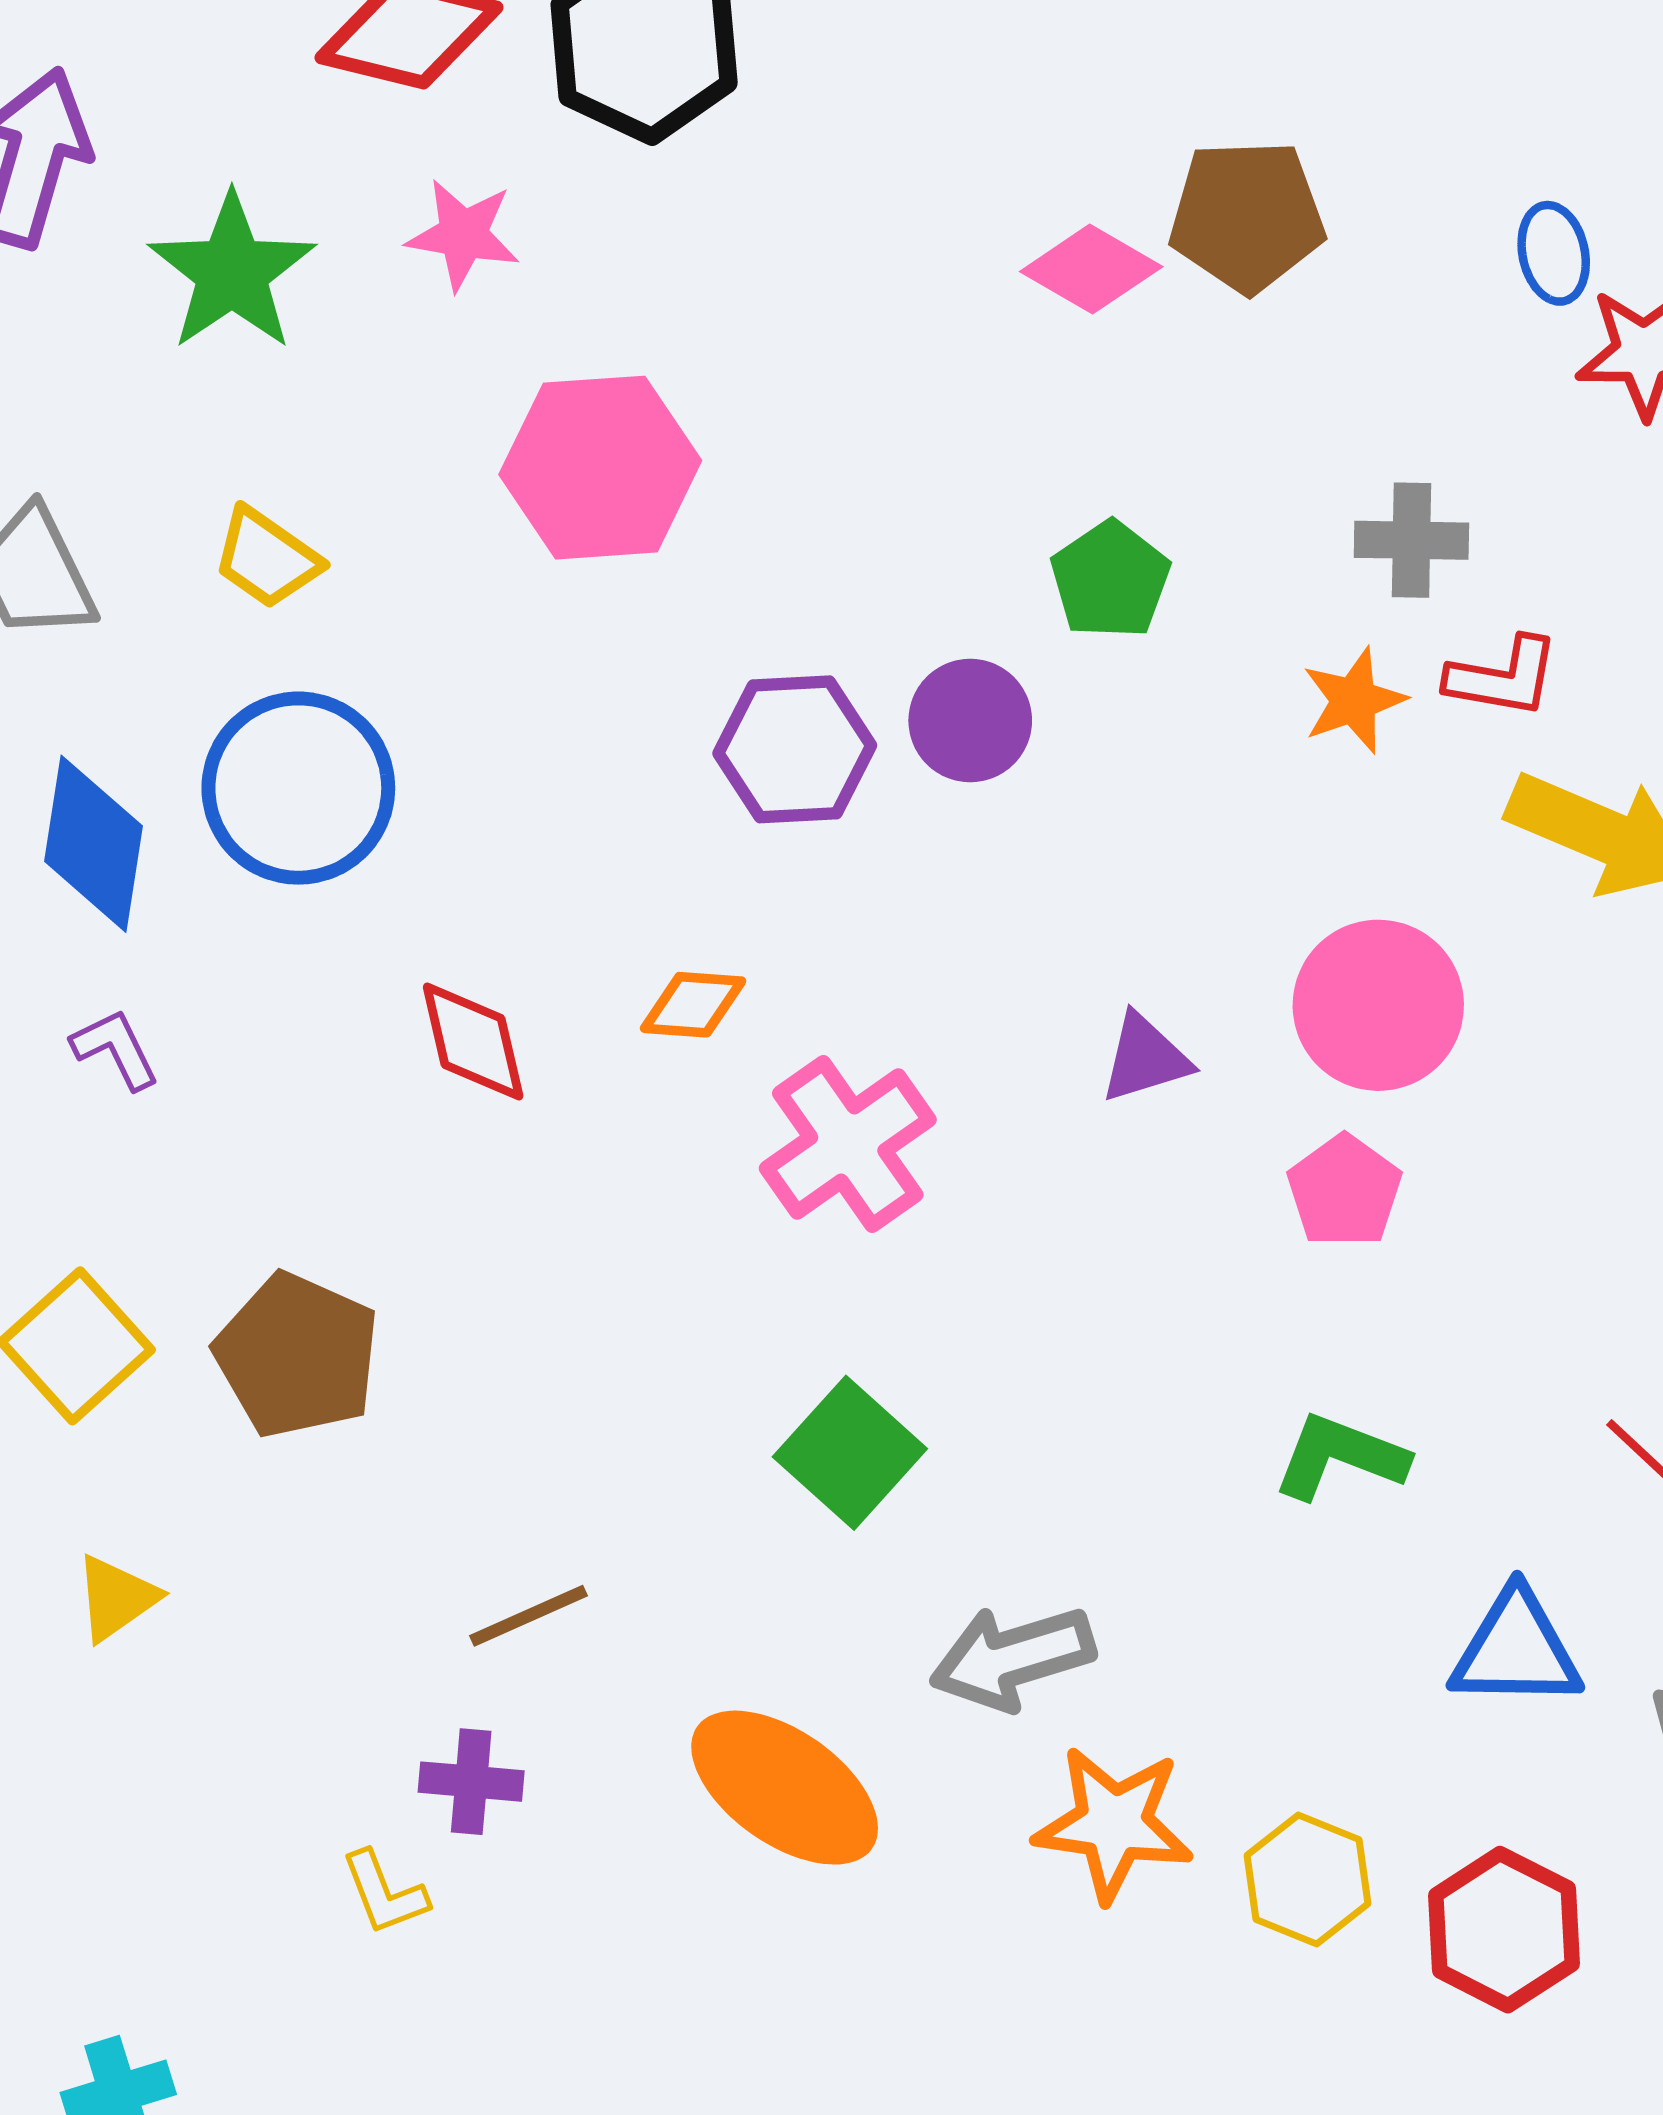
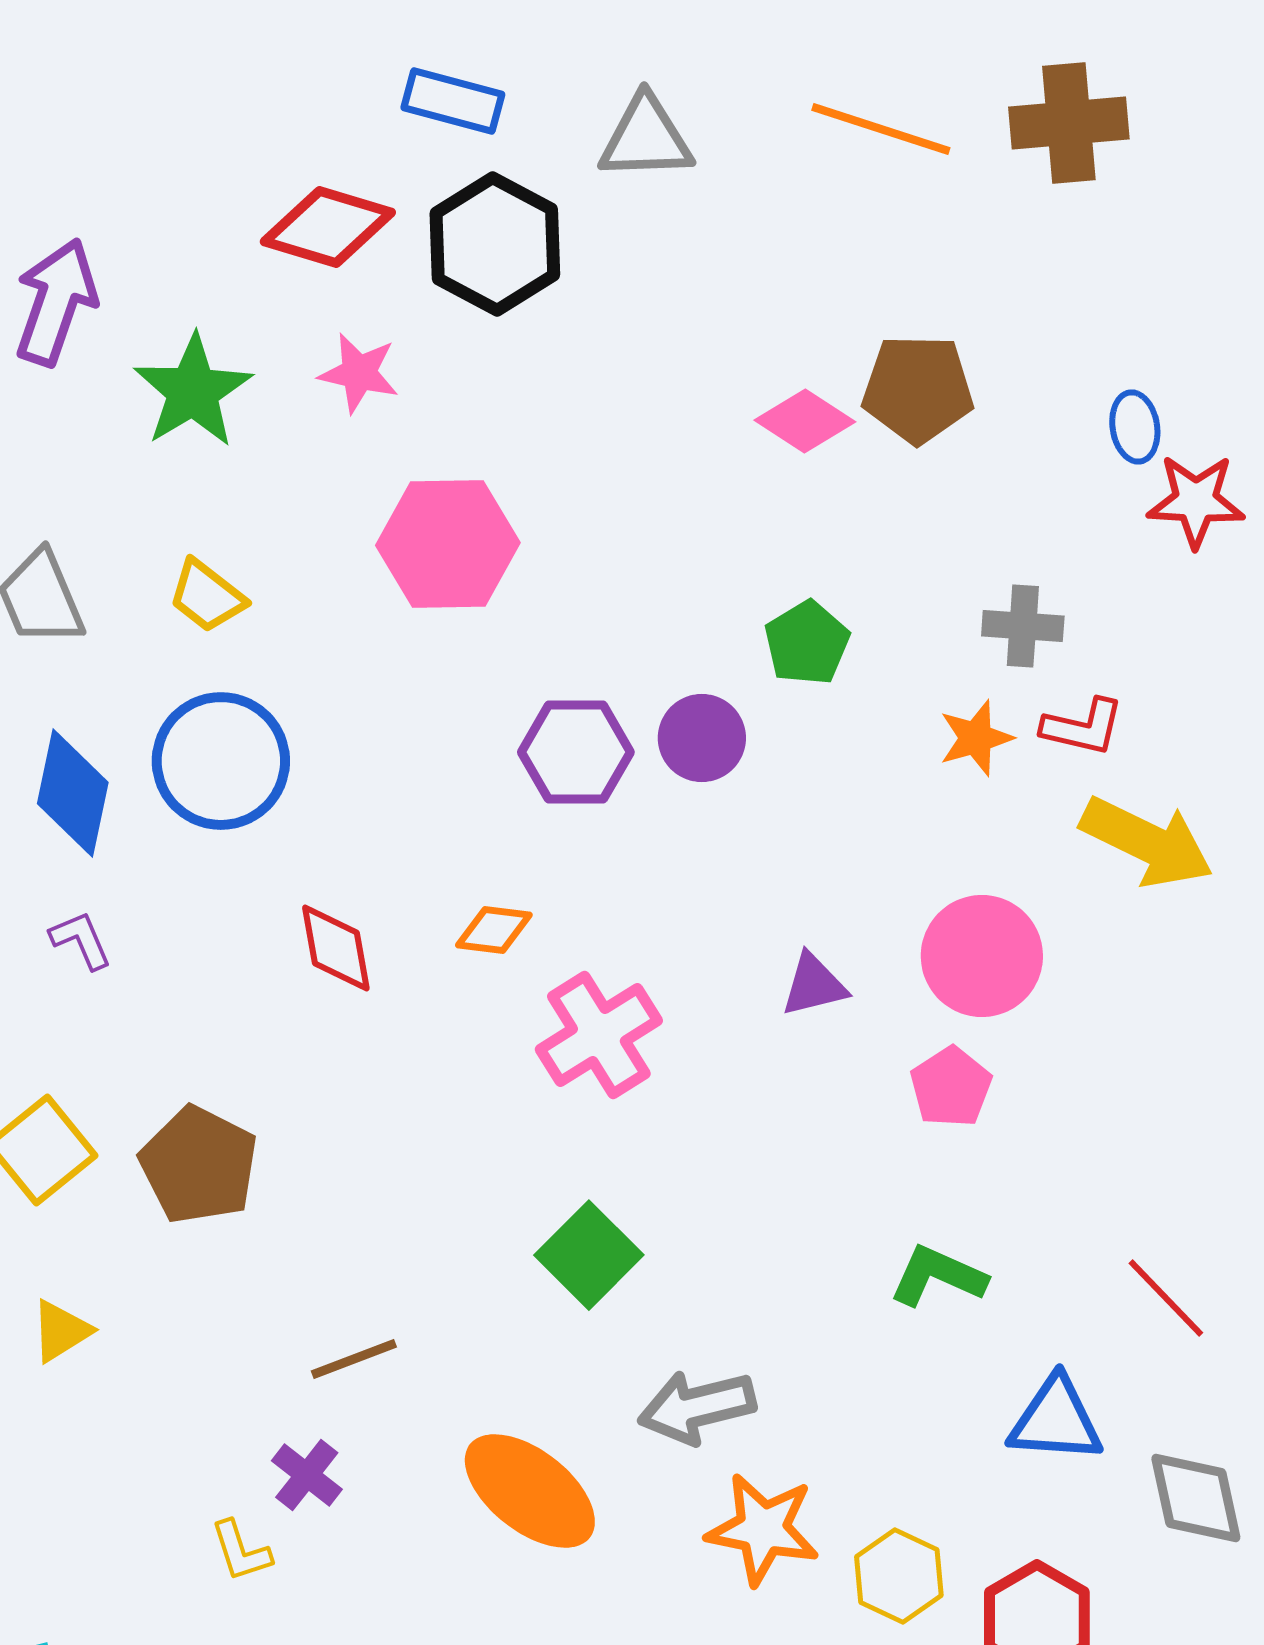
purple cross: (471, 1782) -> (307, 1475), turned 30

